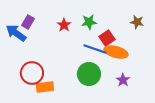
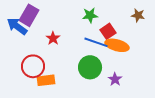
purple rectangle: (28, 22) -> (29, 15), size x1.5
red star: (64, 25) -> (53, 38), moved
purple star: (123, 80) -> (115, 79), moved

